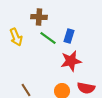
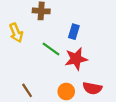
green line: (48, 38) -> (51, 49), moved

